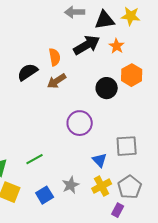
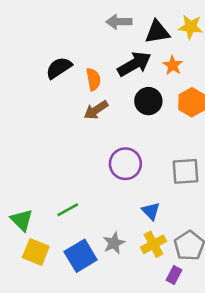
black semicircle: (28, 72) -> (59, 68), moved
black circle: (107, 88) -> (148, 101), moved
gray square: (127, 146) -> (185, 171), moved
blue square: (45, 195) -> (81, 256), size x1.4

